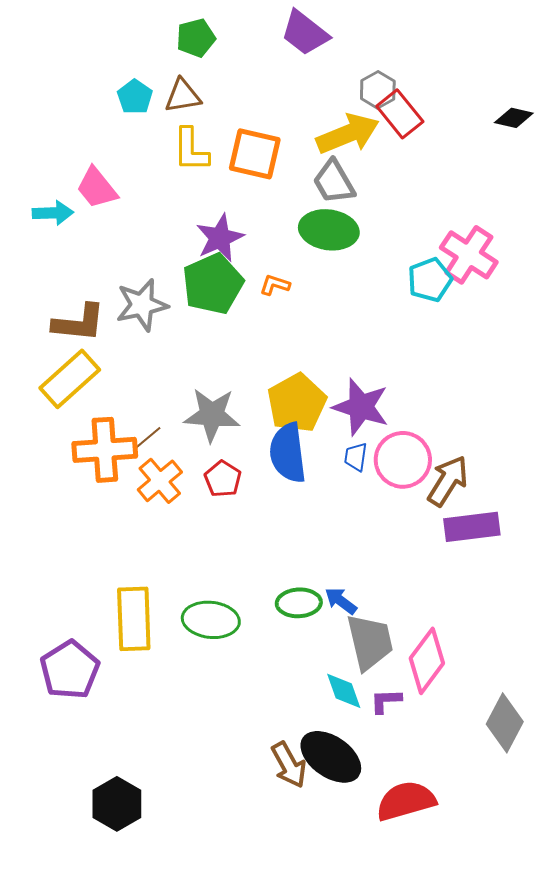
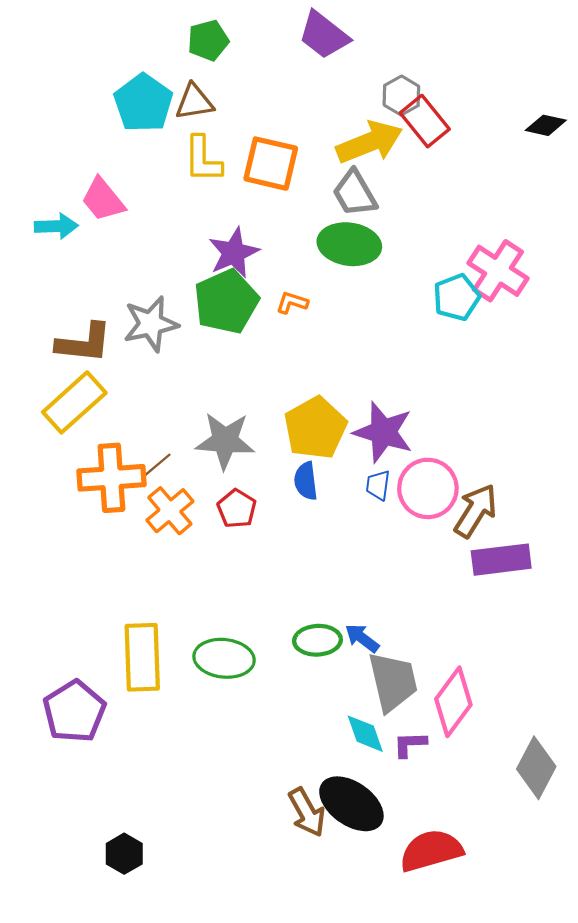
cyan pentagon: (135, 97) -> (143, 103), size x1.6
blue semicircle: (288, 453) -> (306, 481), size x0.6
black hexagon: (117, 804) -> (124, 854), size x0.7

